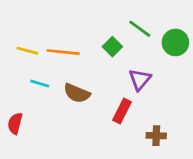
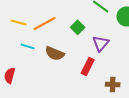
green square: (112, 47) -> (78, 27), moved
orange line: (63, 52) -> (45, 23), turned -35

